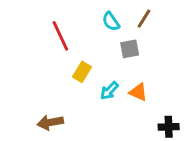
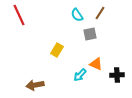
red line: (60, 36) -> (19, 15), moved
cyan arrow: (109, 91) -> (80, 75), moved
black cross: (169, 127) -> (117, 75), moved

